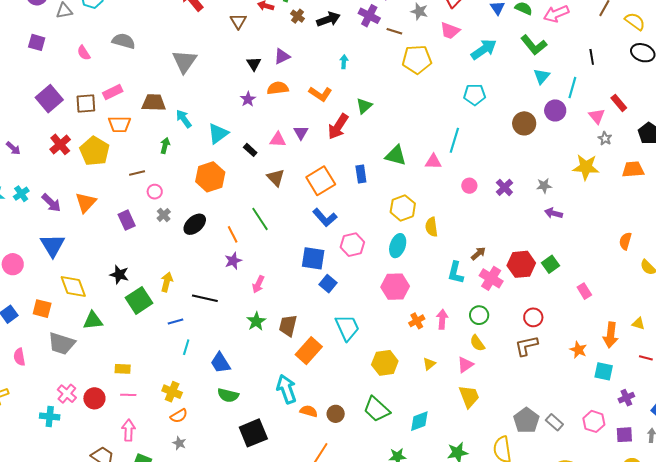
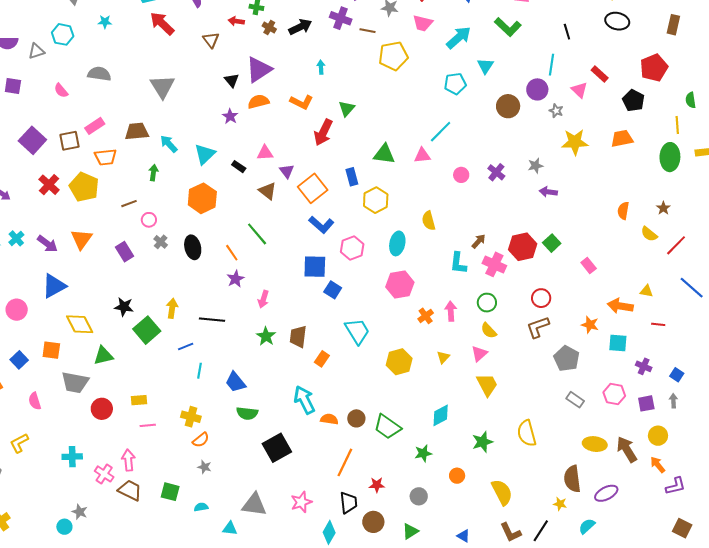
purple triangle: (282, 56) -> (259, 70), size x1.6
cyan triangle: (542, 76) -> (485, 66), moved
purple triangle: (301, 133) -> (287, 171), moved
gray star: (605, 138) -> (556, 111), moved
cyan line: (454, 140) -> (441, 132), turned 35
yellow hexagon: (403, 208) -> (376, 200), moved
black ellipse: (195, 224) -> (193, 247), turned -55
blue triangle: (53, 245) -> (54, 286), turned 40
orange arrow: (611, 335) -> (620, 306), turned 100
orange rectangle: (309, 351) -> (322, 359), size x0.6
pink cross: (67, 394) -> (104, 474), moved
red circle: (94, 398) -> (102, 409), moved
purple cross: (626, 398) -> (644, 366), turned -35
green trapezoid: (377, 409) -> (387, 427), moved
gray pentagon: (526, 420) -> (567, 358), moved
pink arrow: (129, 430) -> (128, 460), moved

